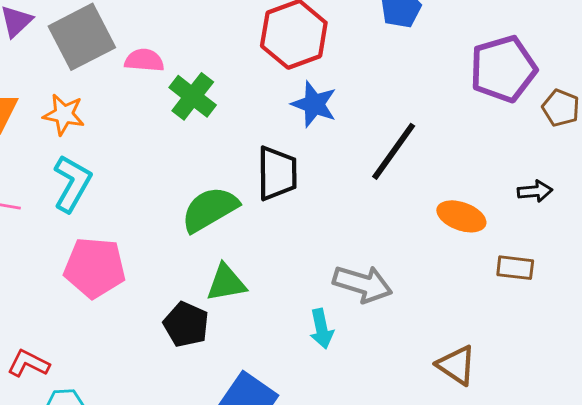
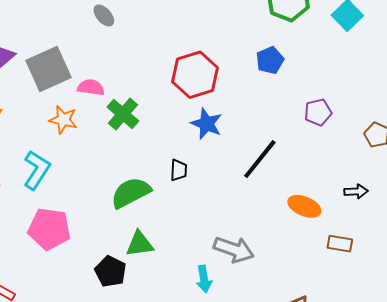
purple pentagon: (503, 69) -> (318, 112), moved, size x0.6
orange star: (64, 114) -> (63, 120), moved
black trapezoid: (277, 173) -> (179, 170), size x0.6

